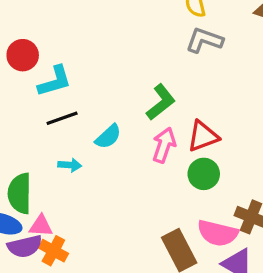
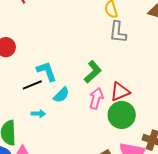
gray L-shape: (204, 40) -> (118, 32), turned -100
cyan L-shape: (55, 81) -> (47, 71), moved, turned -90
green circle: (204, 174) -> (122, 115), size x1.4

